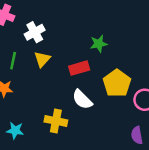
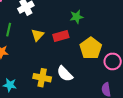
yellow triangle: (42, 59) -> (38, 35), moved
white semicircle: (82, 99) -> (65, 74), moved

